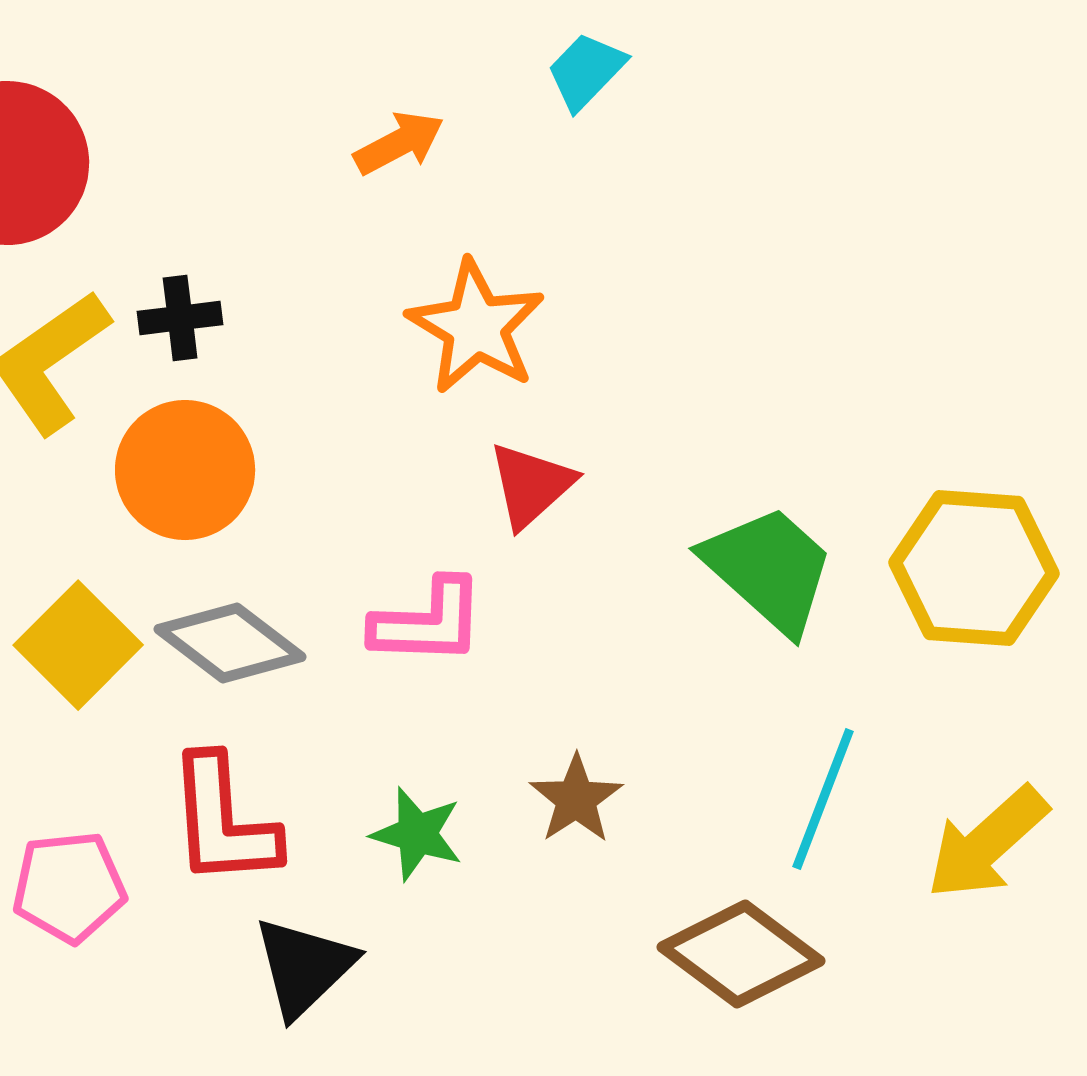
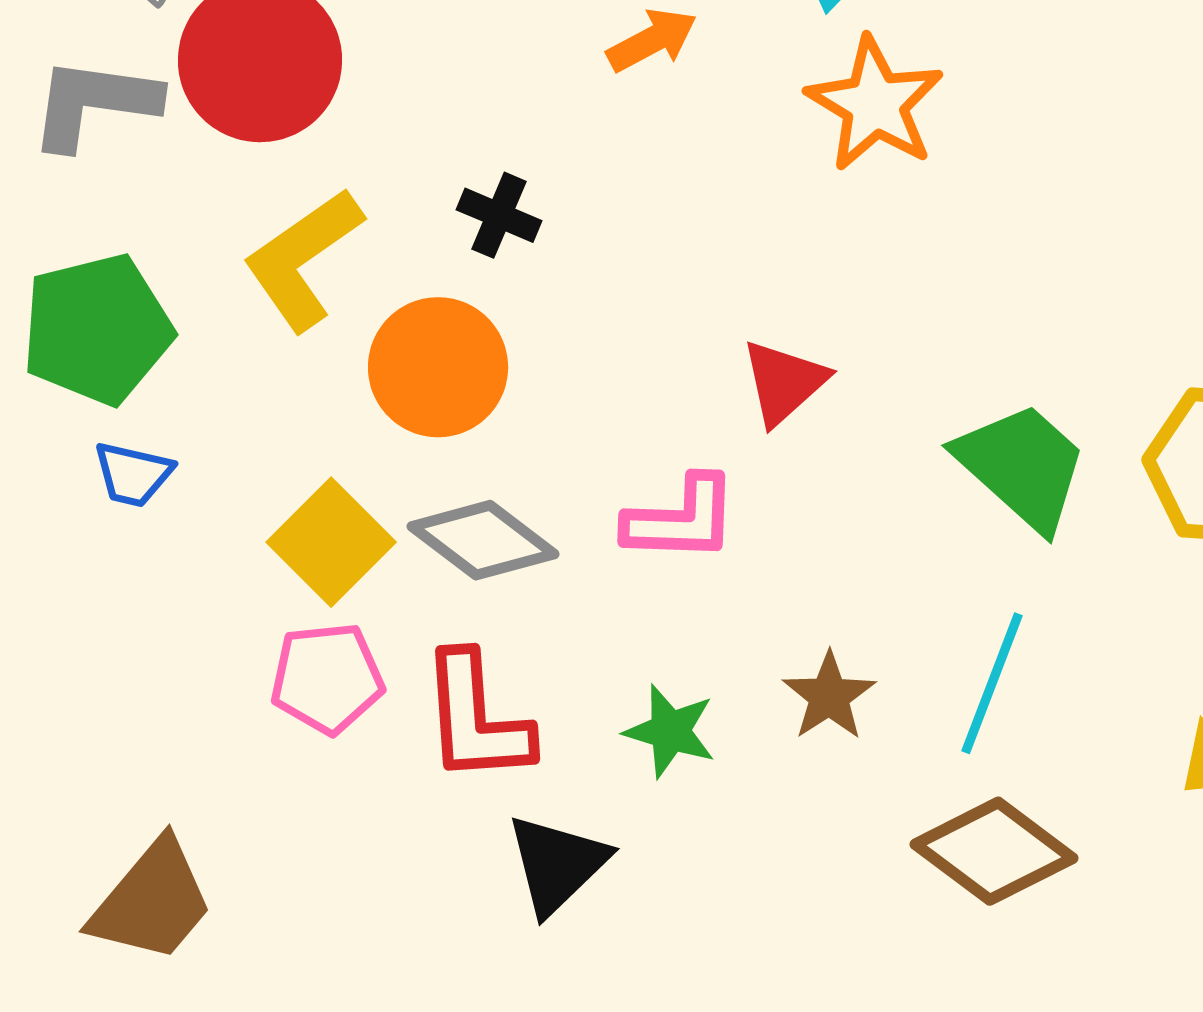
black cross: (180, 318) -> (499, 215), moved, turned 30
orange star: (476, 327) -> (875, 104), moved
cyan line: (823, 799) -> (992, 683), moved
pink pentagon: (69, 887) -> (327, 678), moved

